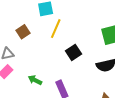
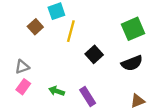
brown square: (23, 32) -> (35, 27), moved

